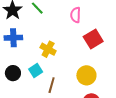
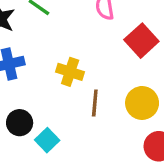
cyan square: (36, 71) -> (47, 140), moved
brown line: (52, 85) -> (95, 103), moved

